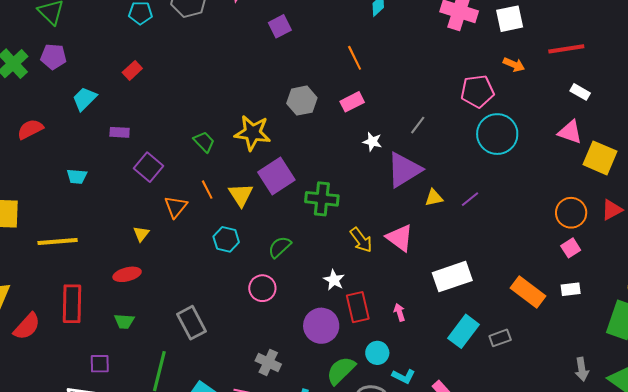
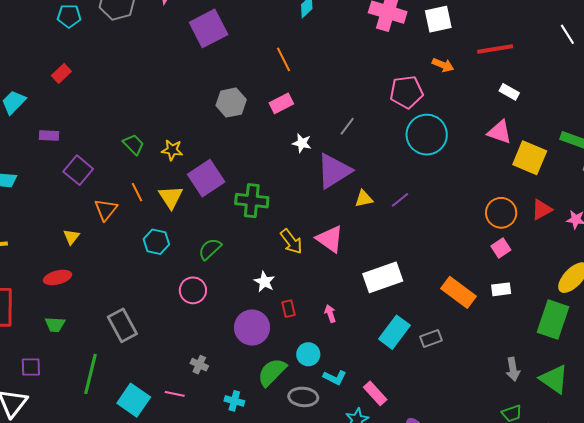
purple square: (280, 26) -> (209, 28), size x1.6
yellow star: (253, 133) -> (172, 150), moved, size x0.6
red rectangle: (358, 307) -> (288, 309), size x0.6
gray cross: (268, 362) -> (199, 365), size x0.7

